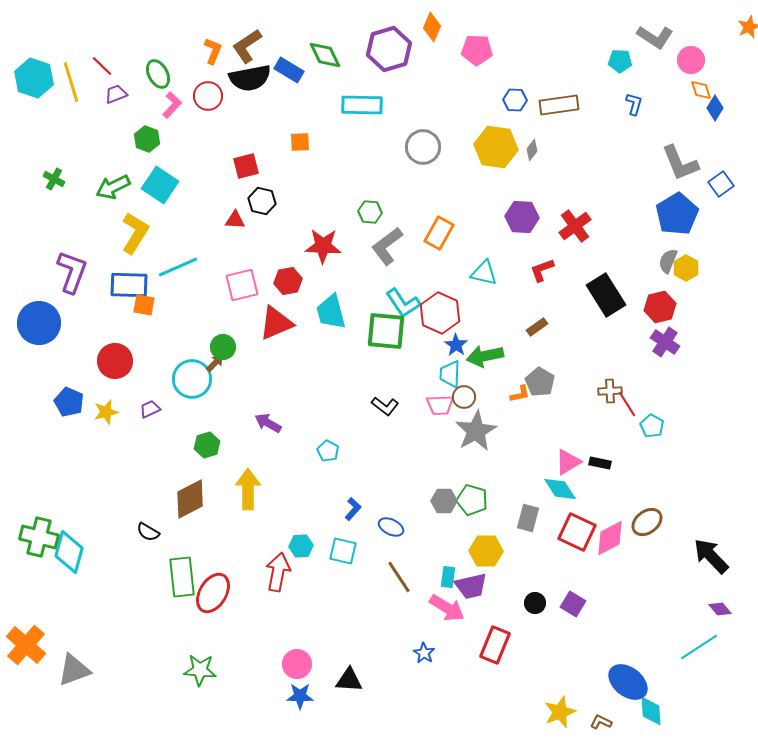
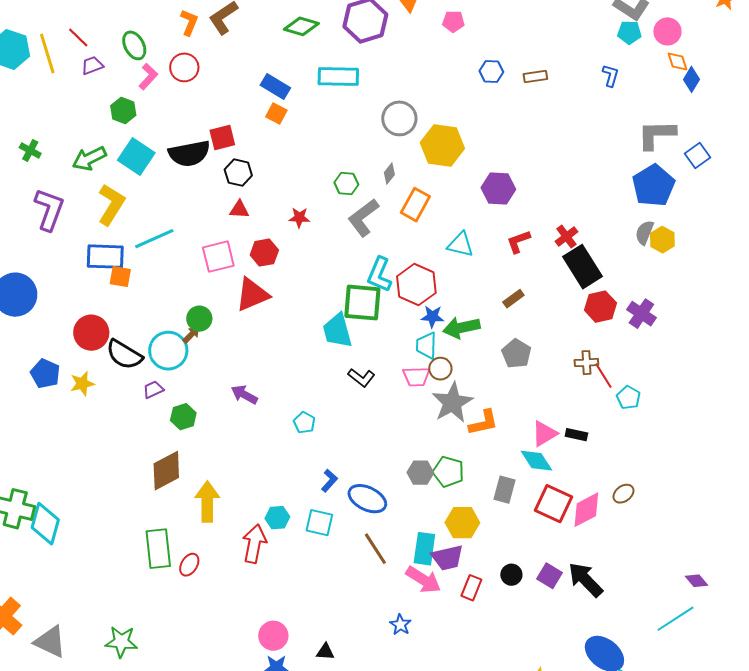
pink pentagon: (477, 50) -> (453, 21), size x0.7
green diamond: (325, 55) -> (301, 26), turned -48
cyan pentagon: (620, 61) -> (629, 32), moved
blue rectangle: (289, 70) -> (275, 86), moved
black semicircle: (250, 78) -> (189, 154), moved
brown rectangle: (559, 105) -> (535, 76), size x0.6
orange square: (300, 142) -> (276, 113), turned 30
yellow hexagon: (496, 147) -> (442, 146), moved
gray diamond: (532, 150) -> (389, 174), moved
gray L-shape: (680, 163) -> (656, 134), turned 111
red triangle: (235, 220) -> (239, 210), moved
red cross: (575, 226) -> (566, 237), moved, size x0.7
red star: (323, 246) -> (299, 218), size x0.6
purple L-shape: (72, 272) -> (49, 210), moved
cyan L-shape: (403, 303) -> (379, 275), turned 57
red hexagon: (660, 307) -> (600, 307), moved
cyan trapezoid: (331, 312) -> (337, 331), moved
blue star: (456, 345) -> (432, 317), turned -30
orange L-shape: (520, 394) -> (483, 423), moved, size x1.5
purple trapezoid: (150, 409) -> (153, 390), moved
yellow arrow: (248, 489) -> (207, 502), moved
brown ellipse: (647, 522) -> (623, 494), size x0.7
blue ellipse: (391, 527) -> (367, 499), size x1.5
black semicircle: (148, 532) -> (124, 355), moved, size x1.6
black arrow: (711, 556) -> (585, 580), moved
cyan rectangle: (448, 577) -> (424, 549), size x1.5
red ellipse: (213, 593) -> (189, 565), size x0.6
red rectangle: (495, 645) -> (471, 588), moved, size x0.7
gray triangle: (74, 670) -> (50, 642), turned 45
green star: (200, 670) -> (121, 642), moved
black triangle: (349, 680) -> (325, 652), size x0.7

